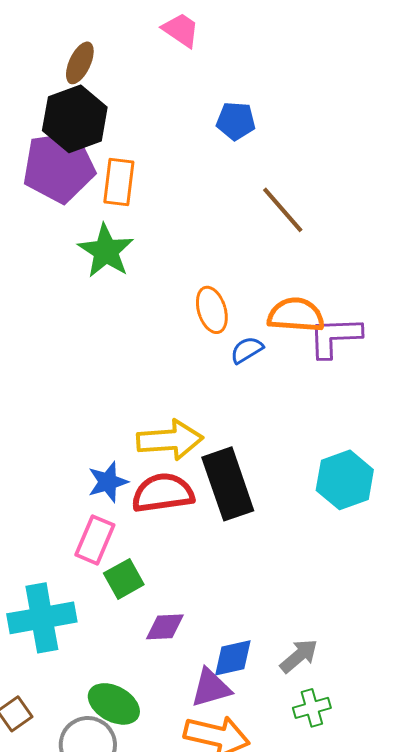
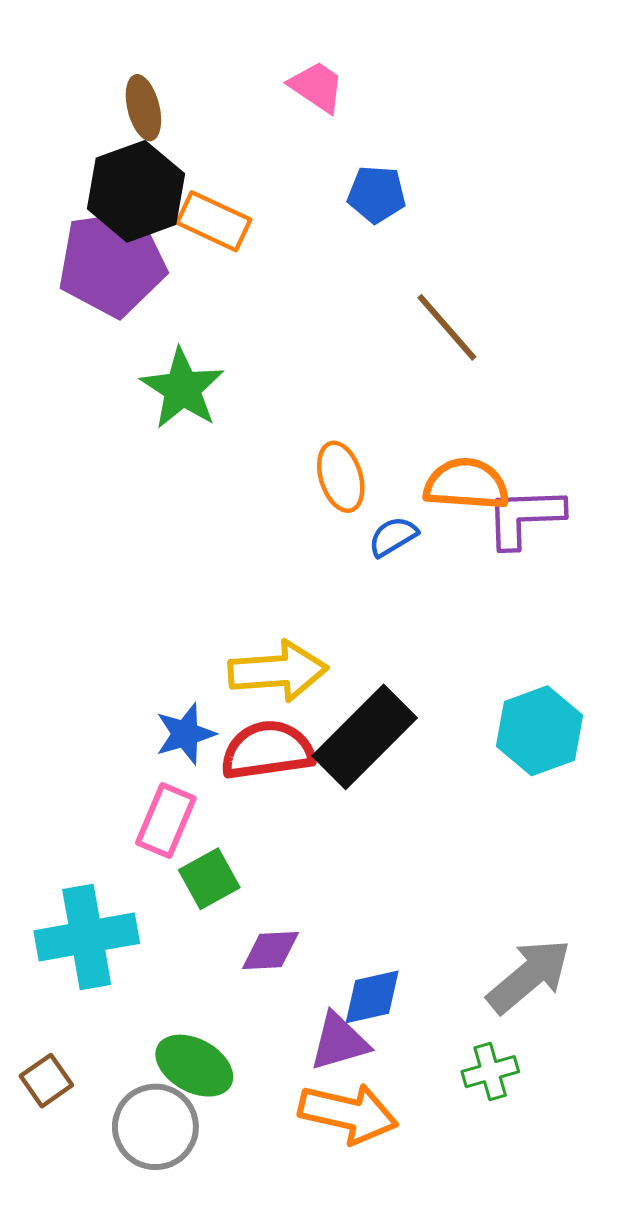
pink trapezoid: (181, 30) -> (317, 87), moved
brown ellipse: (80, 63) -> (143, 108), turned -39
orange rectangle: (119, 182) -> (214, 221), moved, turned -72
black rectangle: (228, 484) -> (365, 737), turned 64
gray arrow: (299, 656) -> (529, 976), moved, size x1.5

